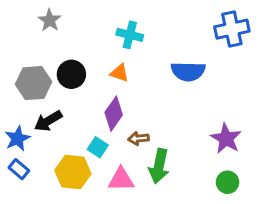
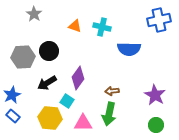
cyan cross: (130, 35) -> (102, 27), moved
orange triangle: (120, 73) -> (75, 26), moved
black arrow: (48, 121) -> (47, 83), moved
brown arrow: (139, 138) -> (112, 91), moved

